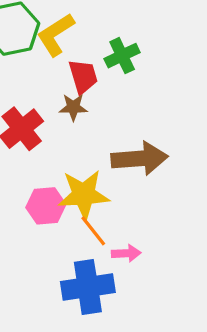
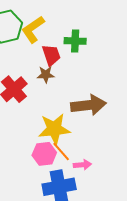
green cross: (122, 56) -> (75, 41), turned 30
pink hexagon: (46, 206) -> (44, 154), moved

